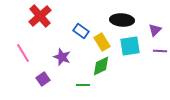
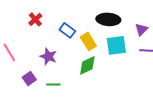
red cross: (40, 16) -> (35, 19), moved, size x0.6
green line: (83, 85) -> (53, 84), moved

